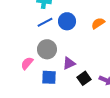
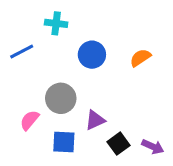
blue line: (45, 22) -> (22, 51), moved

